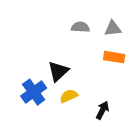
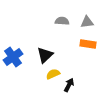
blue cross: (34, 92) -> (13, 57), moved
black arrow: (102, 110) -> (69, 85), moved

